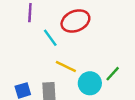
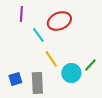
yellow line: (66, 67) -> (51, 59), turned 30

